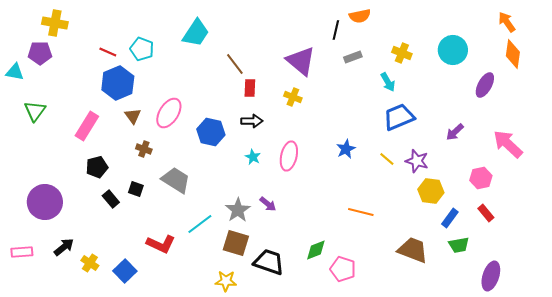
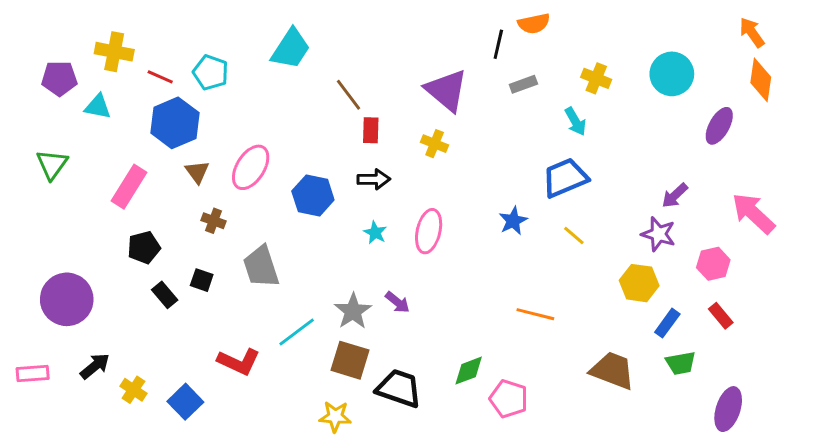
yellow cross: (55, 23) -> (114, 52), moved
cyan triangle: (15, 72) -> (98, 107), moved
blue trapezoid: (399, 117) -> (565, 178), moved
purple star: (417, 161) -> (658, 234), moved
gray trapezoid: (176, 180) -> (261, 267), turned -140

